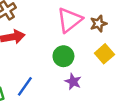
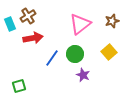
brown star: (98, 24) -> (112, 21), moved
blue line: (25, 86) -> (52, 58), moved

